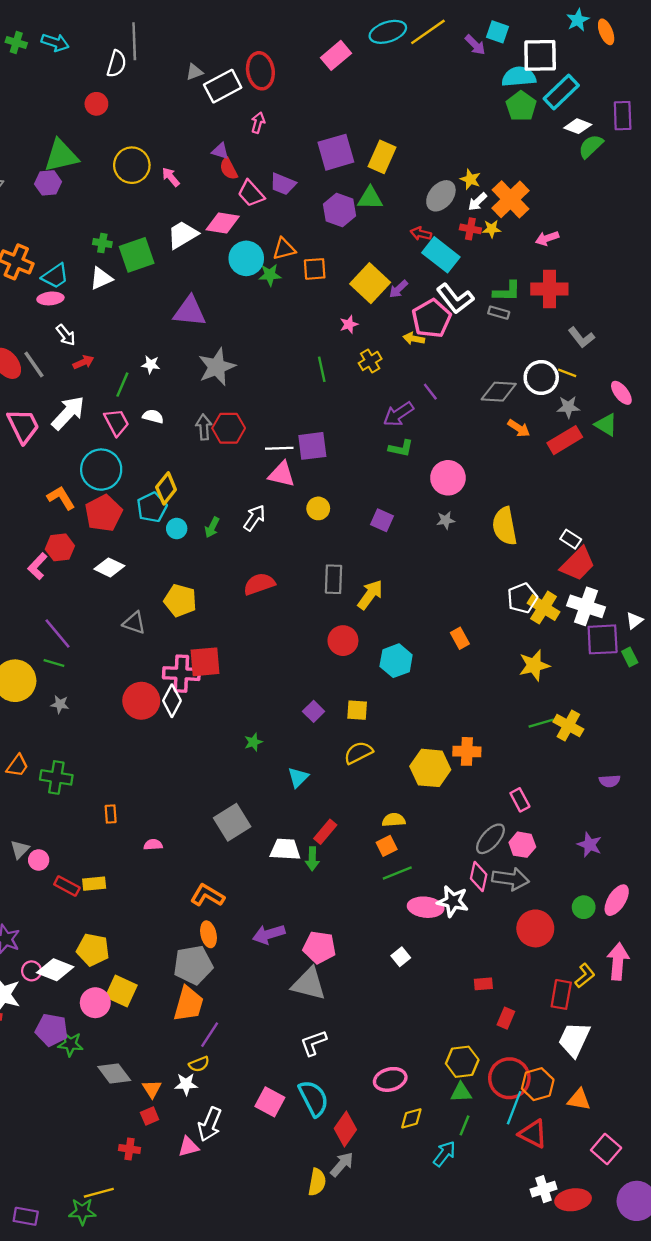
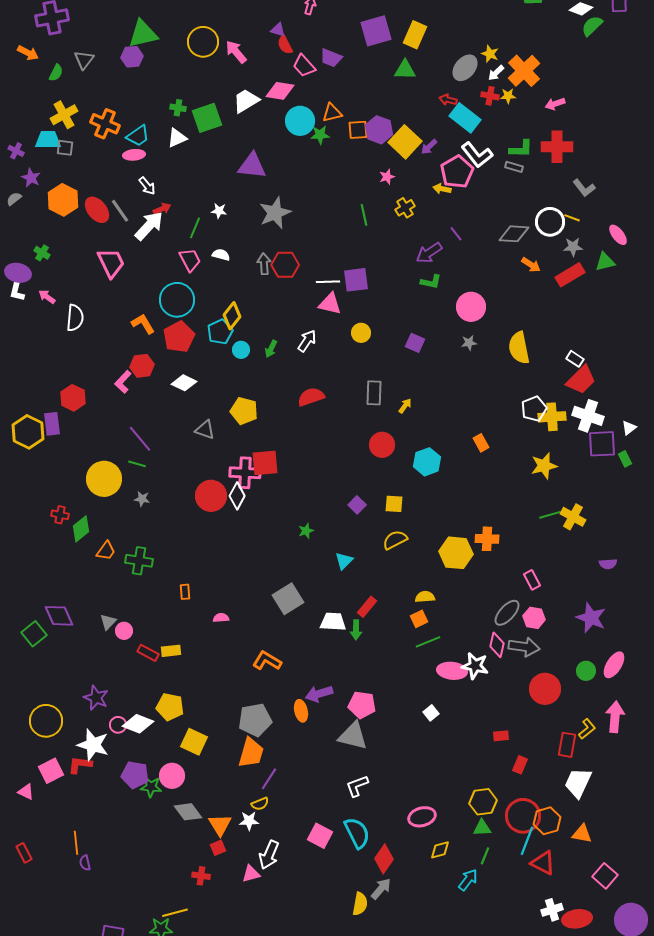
pink arrow: (171, 177) -> (236, 52), size x1.4
purple hexagon: (339, 210) -> (379, 130), moved
white arrow: (68, 413) -> (149, 226), moved
green triangle: (606, 425) -> (605, 262), turned -45
yellow arrow: (370, 595) -> (405, 406), size x0.6
yellow cross: (544, 608) -> (552, 417), turned -36
purple star: (590, 845) -> (591, 618), size x1.4
orange ellipse: (209, 934) -> (301, 711), moved
pink circle: (95, 1003) -> (172, 776), moved
orange triangle: (152, 1089) -> (220, 825), size x1.4

